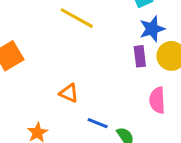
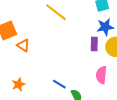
orange triangle: (69, 93) -> (23, 45), moved

